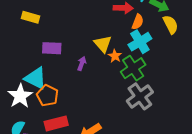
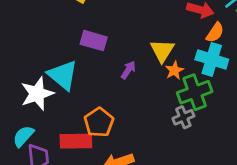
cyan cross: (140, 42) -> (212, 59), turned 35
orange pentagon: (47, 96) -> (99, 122), moved
gray cross: (140, 96) -> (183, 117), moved, size x0.6

